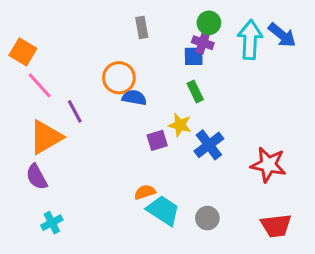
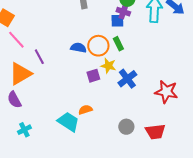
orange circle: (119, 78) -> (98, 46), moved
cyan trapezoid: (163, 210) -> (68, 122), moved
red trapezoid: (276, 226) -> (155, 132), moved

